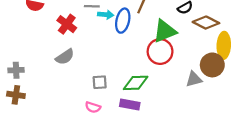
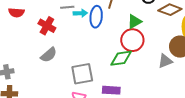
green triangle: (165, 31) -> (134, 22), size x0.7
gray square: (100, 82) -> (82, 74), size x1.6
green diamond: (136, 83) -> (121, 58), moved

